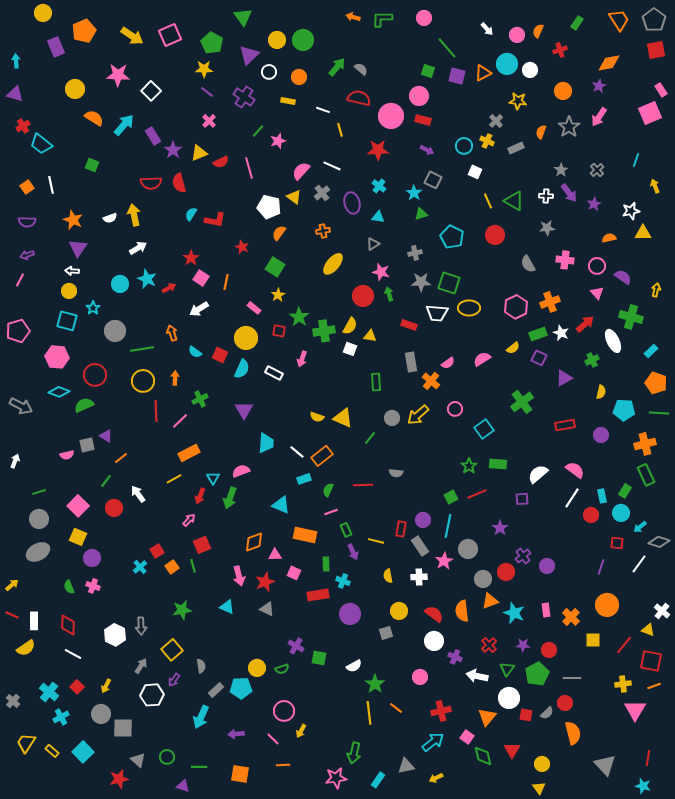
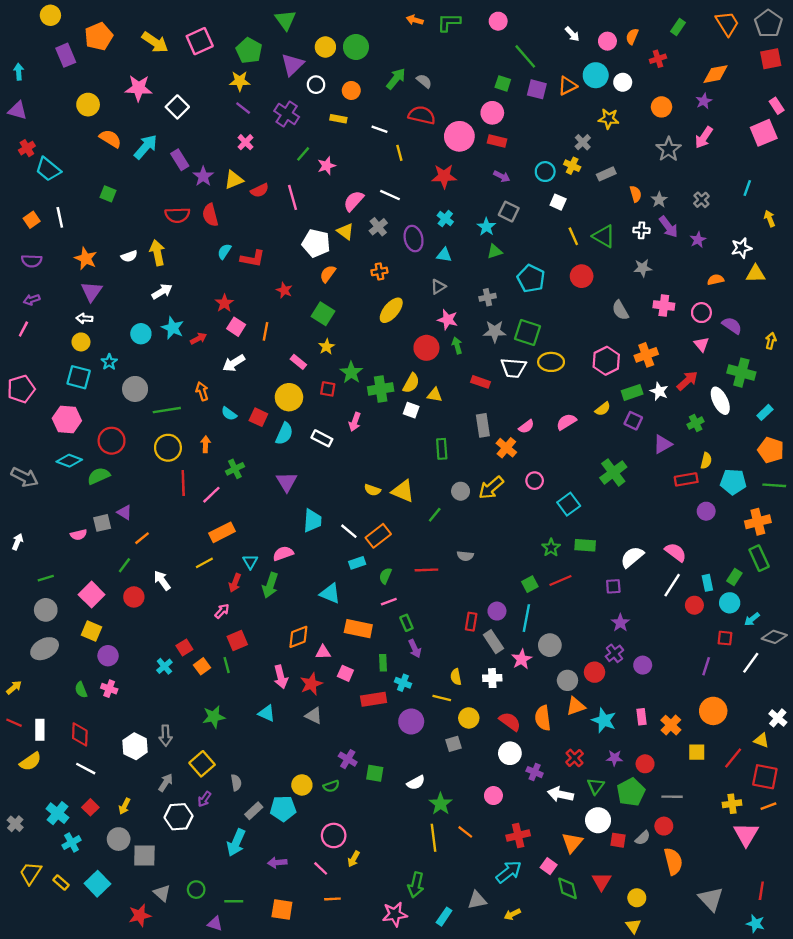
orange semicircle: (541, 132) -> (636, 194), moved, turned 144
red rectangle: (565, 425) -> (686, 479), moved
purple star: (500, 528) -> (620, 623), moved
yellow line: (376, 541) -> (442, 698), moved

